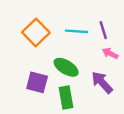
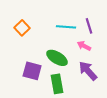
orange square: (36, 32) -> (22, 28), moved, size x0.7
pink arrow: (110, 53) -> (84, 46), moved

